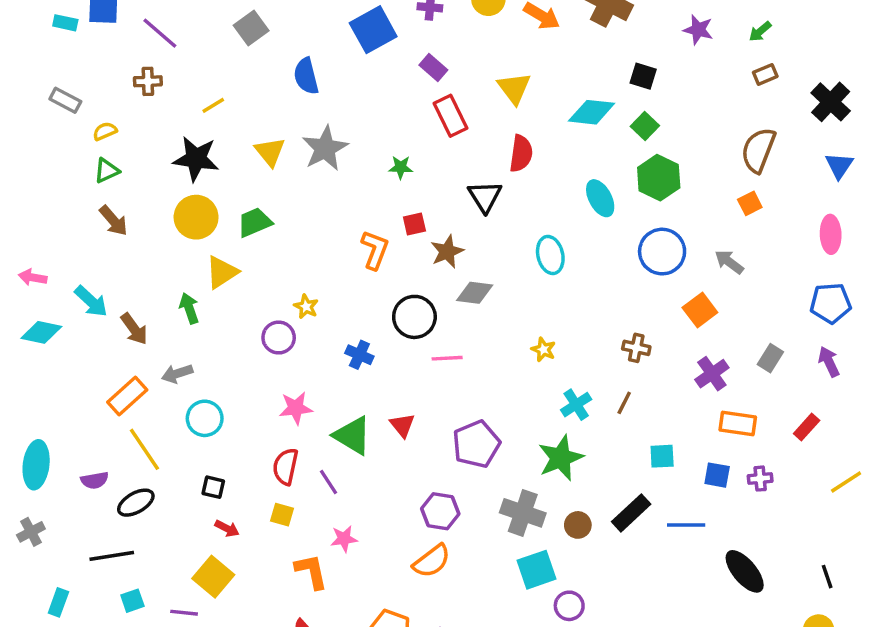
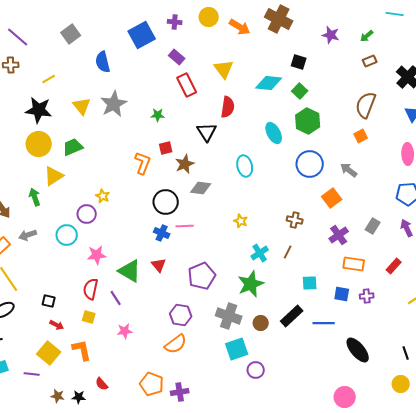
blue cross: (359, 355) -> (162, 233), moved
cyan circle: (205, 418) -> (67, 235), moved
orange L-shape: (311, 571) -> (82, 350), moved

